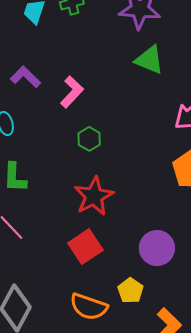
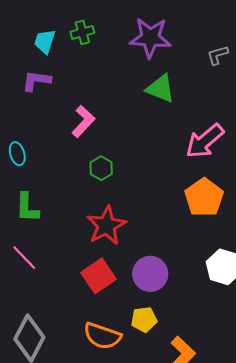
purple L-shape: (26, 77) -> (36, 81), moved, turned -36
purple circle: (157, 248) -> (150, 274), moved
yellow pentagon: (130, 291) -> (144, 319), turned 30

